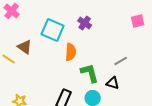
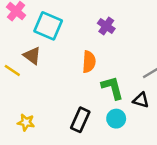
cyan square: (53, 30) -> (48, 26), moved

